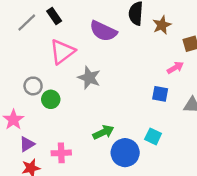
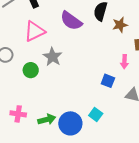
pink arrow: (175, 68) -> (124, 62), turned 112
green circle: (51, 99) -> (31, 70), moved
green arrow: (103, 132) -> (47, 119), moved

